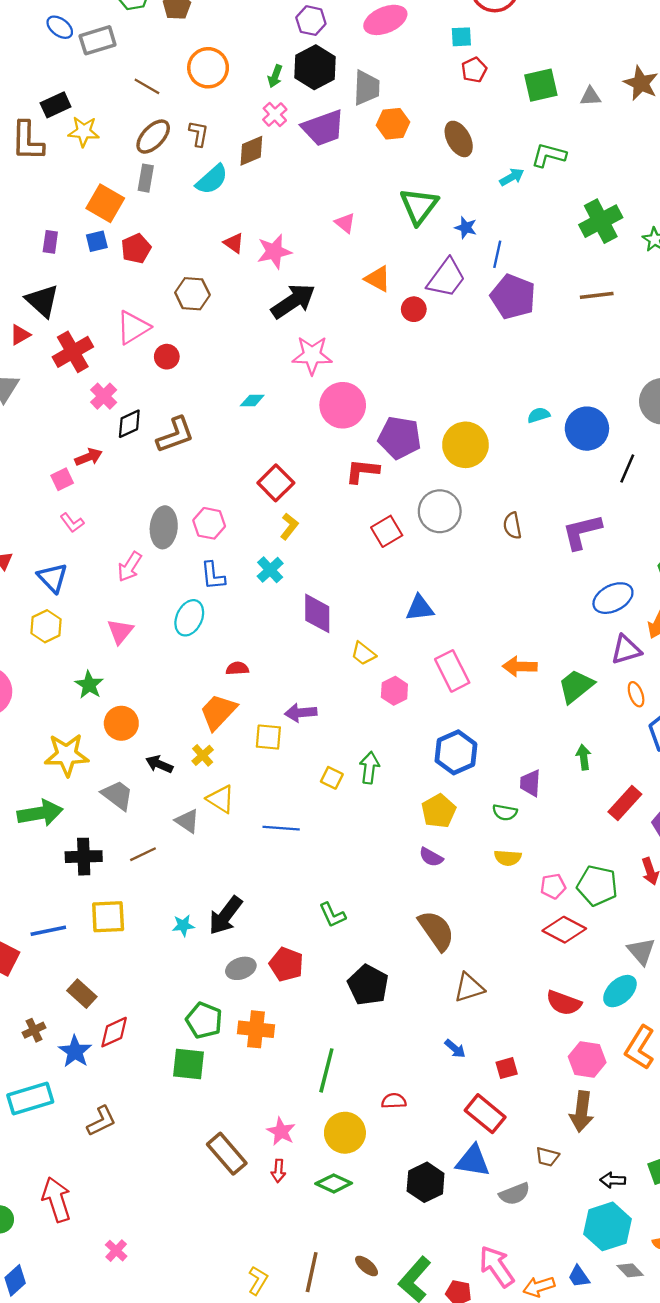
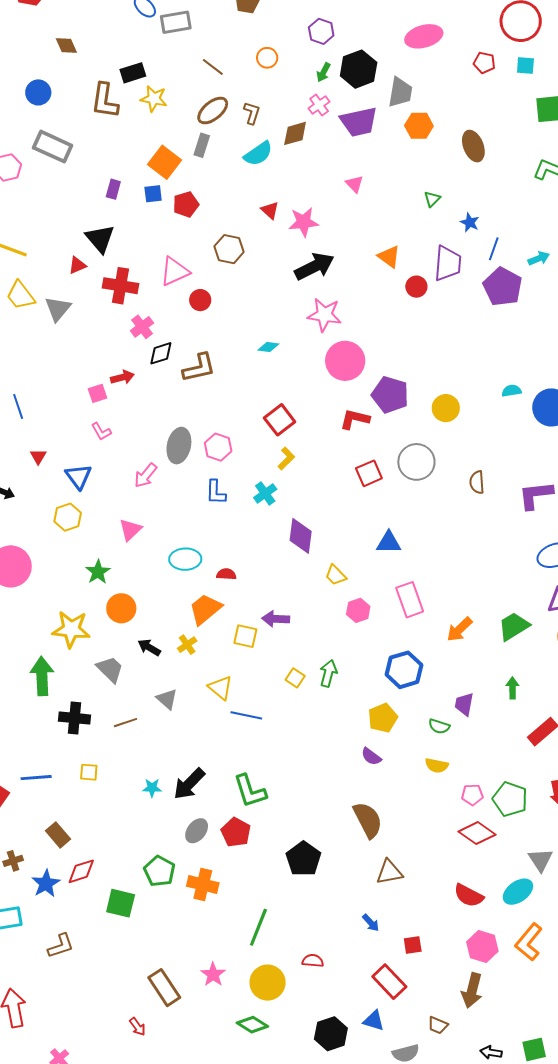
purple hexagon: (311, 21) -> (321, 31), moved
cyan square: (461, 37) -> (525, 66), moved
orange circle: (208, 68) -> (267, 58), size x0.6
red pentagon: (474, 70) -> (484, 63), moved, turned 30
cyan arrow: (512, 177) -> (539, 258), moved
green triangle: (419, 206) -> (432, 199), size x0.5
pink triangle: (345, 223) -> (355, 184), moved
purple trapezoid: (446, 278) -> (448, 263), turned -39
red cross: (73, 352) -> (120, 286), turned 32
yellow circle: (465, 445) -> (446, 408), size x0.7
cyan ellipse: (189, 618) -> (185, 559), moved, turned 56
orange arrow: (520, 667) -> (459, 629), moved, turned -52
yellow triangle: (221, 799) -> (221, 688), moved
green arrow: (40, 813) -> (42, 676), turned -90
green L-shape: (332, 915) -> (250, 791), moved, size x1.5
yellow square: (108, 917) -> (89, 772), size x0.6
gray ellipse: (241, 968) -> (197, 831), turned -40
green square: (188, 1064) -> (121, 903), moved
blue triangle: (473, 1161) -> (374, 1021), size x0.7
red arrow: (278, 1171) -> (137, 1027), moved, turned -48

